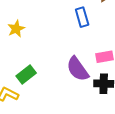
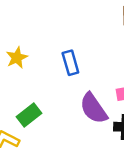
blue rectangle: (82, 17) -> (70, 63), moved

